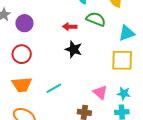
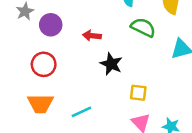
red arrow: (70, 27) -> (92, 36), moved
yellow square: (122, 60) -> (138, 93), moved, size x0.6

